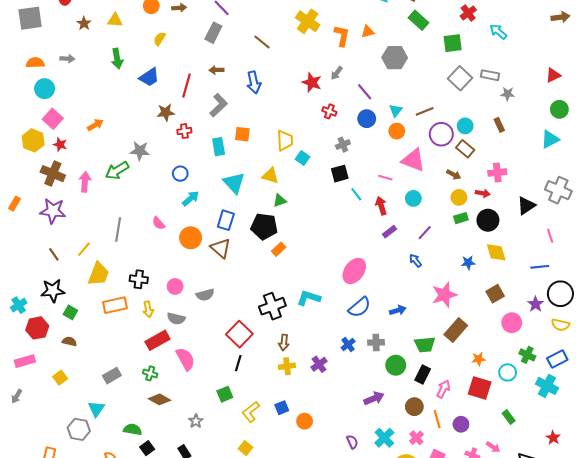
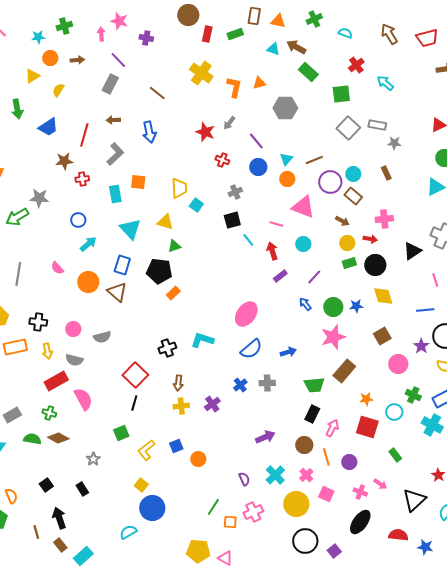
yellow triangle: (115, 20) -> (32, 76), moved, turned -35
black cross: (272, 306) -> (167, 348), size x0.7
green circle: (396, 365) -> (333, 307), moved
green semicircle: (133, 429) -> (32, 439), moved

